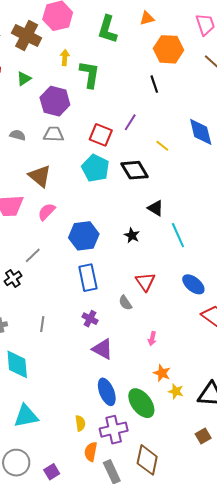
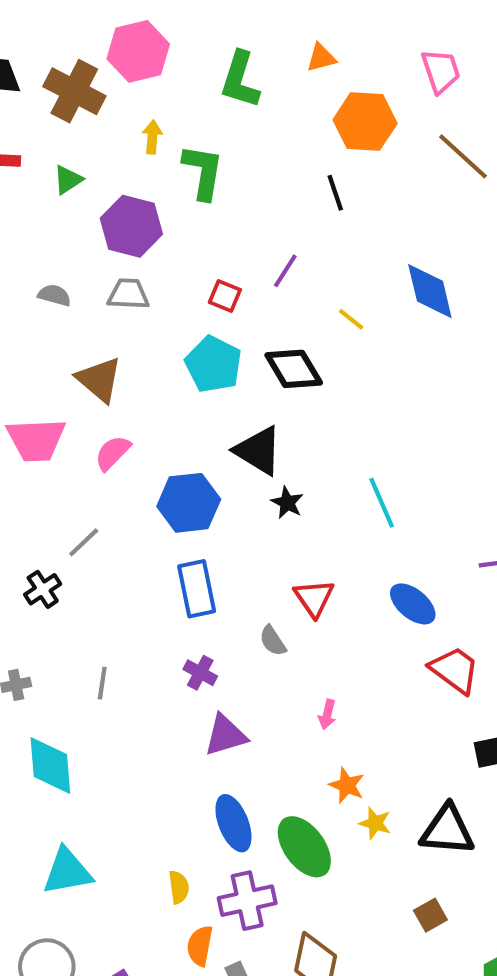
red square: (101, 135) -> (225, 296), size x0.7
black triangle: (156, 208) -> (258, 451), moved, size x1.5
purple triangle: (103, 349) -> (226, 735), turned -45

